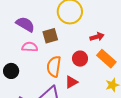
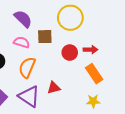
red circle: (80, 59) -> (70, 53), moved
orange semicircle: (54, 67) -> (27, 67), moved

